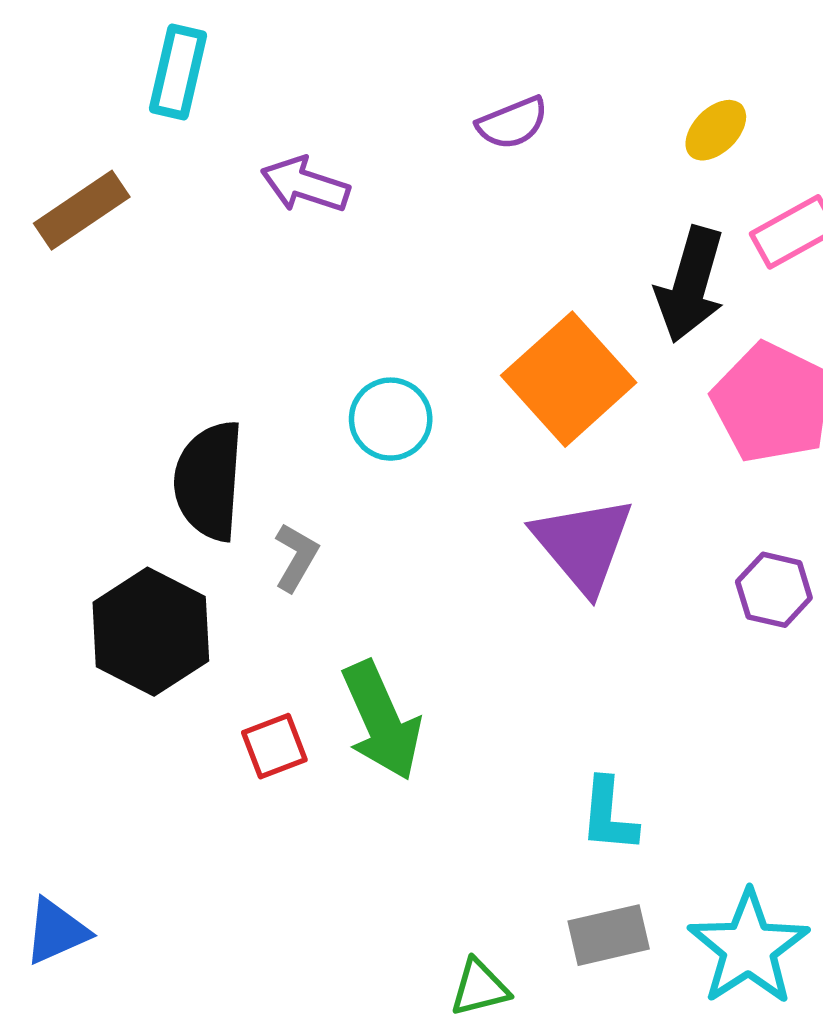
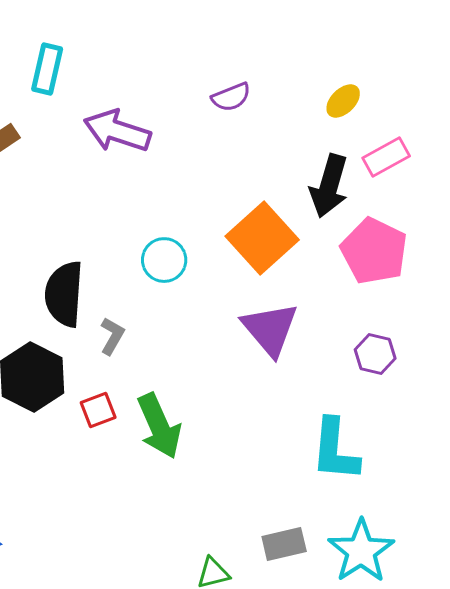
purple arrow: (305, 185) -> (117, 131), size x1.4
red square: (274, 746) -> (98, 410), moved
cyan L-shape: (609, 815) -> (335, 450), moved, size x1.5

